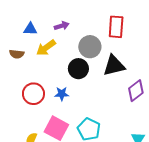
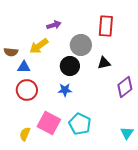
blue triangle: (30, 29) -> (24, 67), moved
black triangle: (114, 66) -> (104, 63), size x0.6
blue star: (62, 94) -> (65, 90), moved

